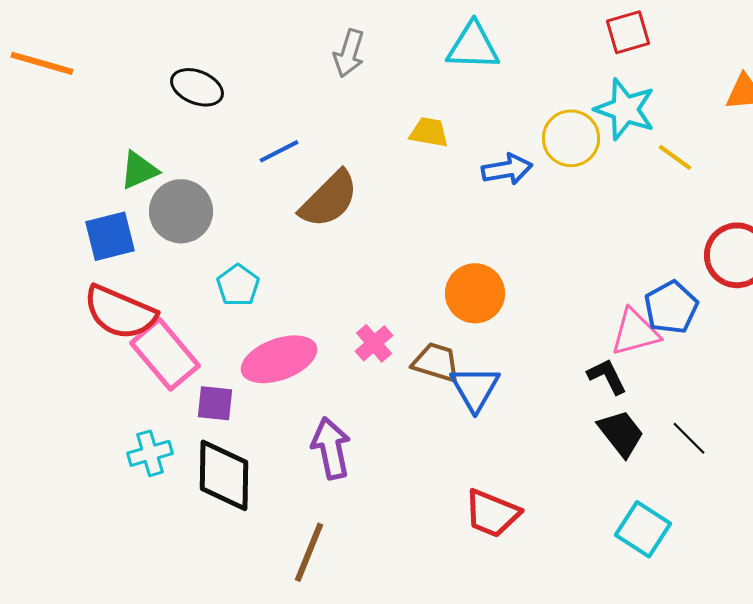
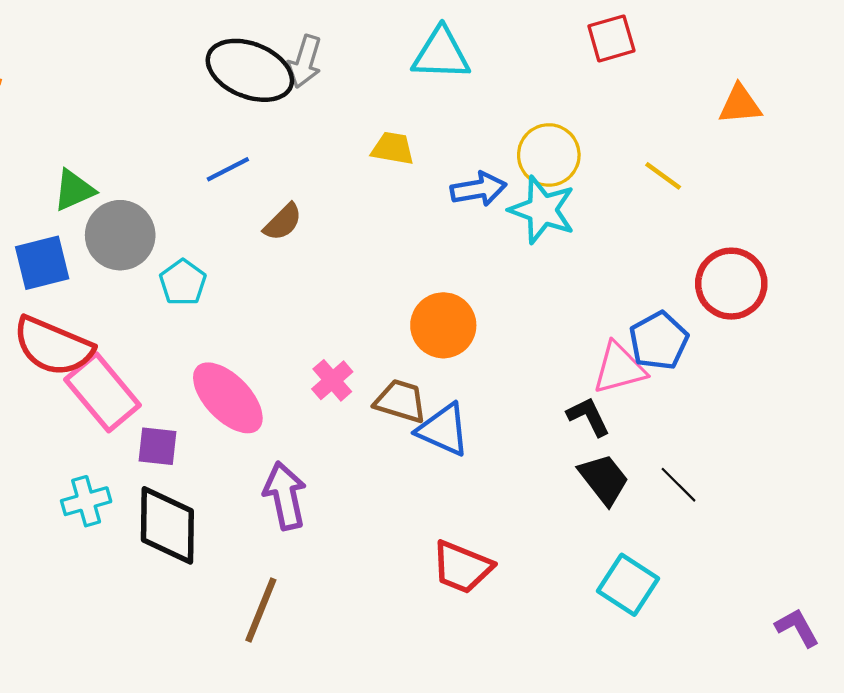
black ellipse: (197, 87) -> (250, 70), moved, size x1.5
cyan star: (625, 109) -> (542, 210), moved
brown semicircle: (329, 199) -> (283, 222), size x0.6
cyan pentagon: (238, 285) -> (183, 282), moved
pink ellipse: (279, 359) -> (228, 398), turned 66
blue triangle: (475, 388) -> (443, 430), turned -36

